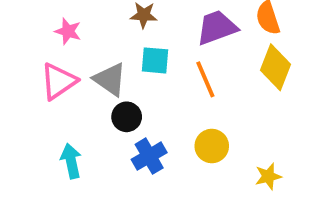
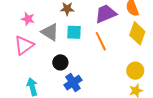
gray triangle: (110, 79) -> (50, 32), moved
yellow circle: (212, 146) -> (135, 71), moved

